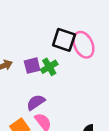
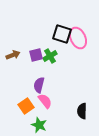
purple semicircle: (36, 102) -> (39, 85), turned -42

